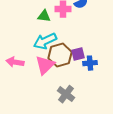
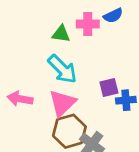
cyan arrow: (45, 41) -> (62, 69), turned -110
brown hexagon: (60, 55) -> (69, 131), moved

